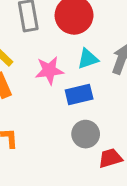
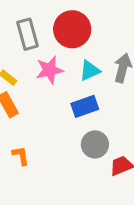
pink star: (49, 70) -> (49, 70), moved

